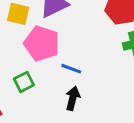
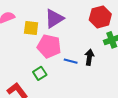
black arrow: (73, 98) -> (89, 57), moved

